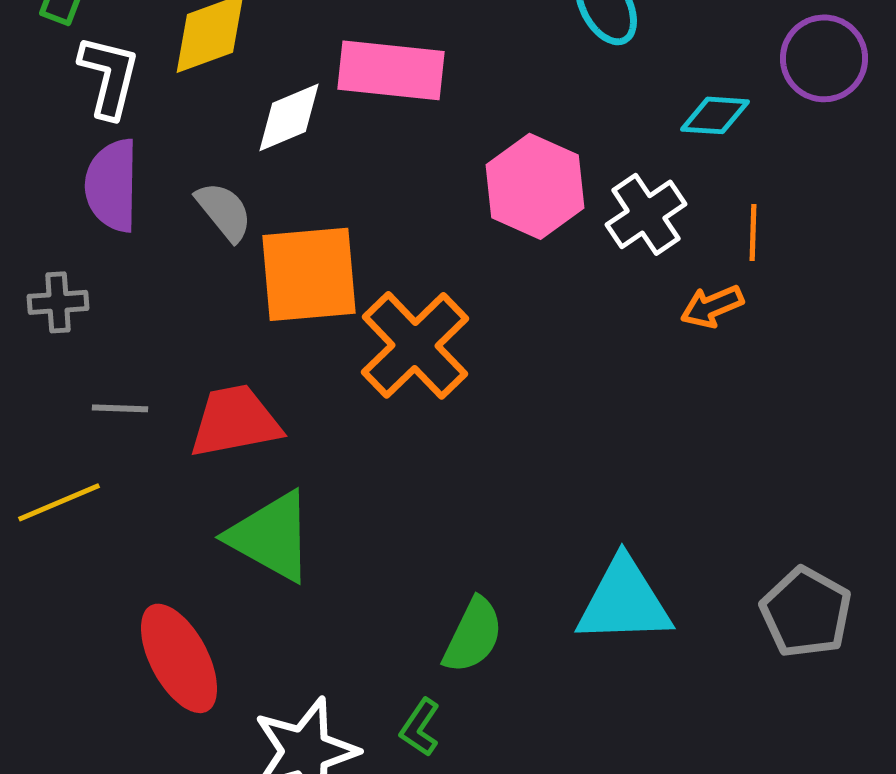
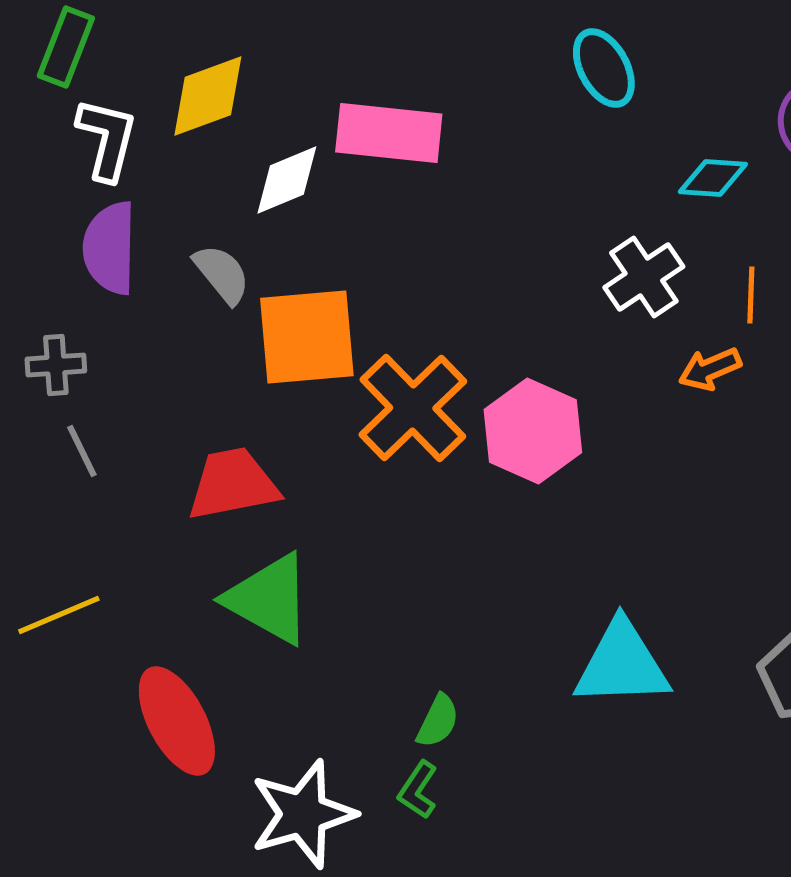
pink hexagon: (535, 186) -> (533, 431), moved
gray line: (120, 408) -> (82, 451), moved, turned 62
yellow line: (59, 502) -> (59, 615), moved
green semicircle: (473, 635) -> (438, 721), moved, size x0.7

